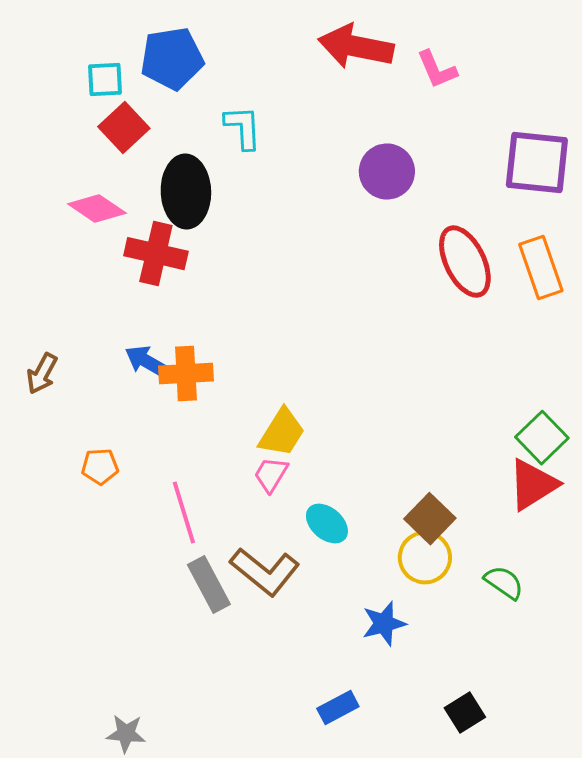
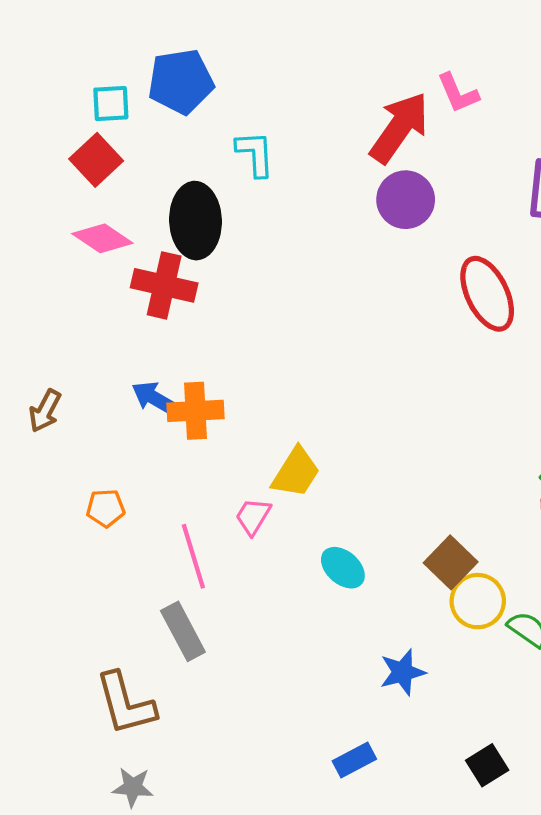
red arrow: (356, 47) -> (399, 128), moved, turned 114
red square: (124, 128) -> (96, 160), moved
pink trapezoid: (271, 475) -> (253, 516), moved
yellow circle: (425, 558) -> (478, 601), moved
brown L-shape: (265, 572) -> (125, 704), moved, turned 36
gray rectangle: (209, 585) -> (183, 631), moved

